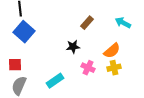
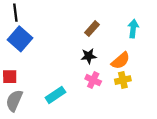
cyan arrow: (123, 23) -> (133, 29), turned 70
black star: (73, 47) -> (89, 56), moved

